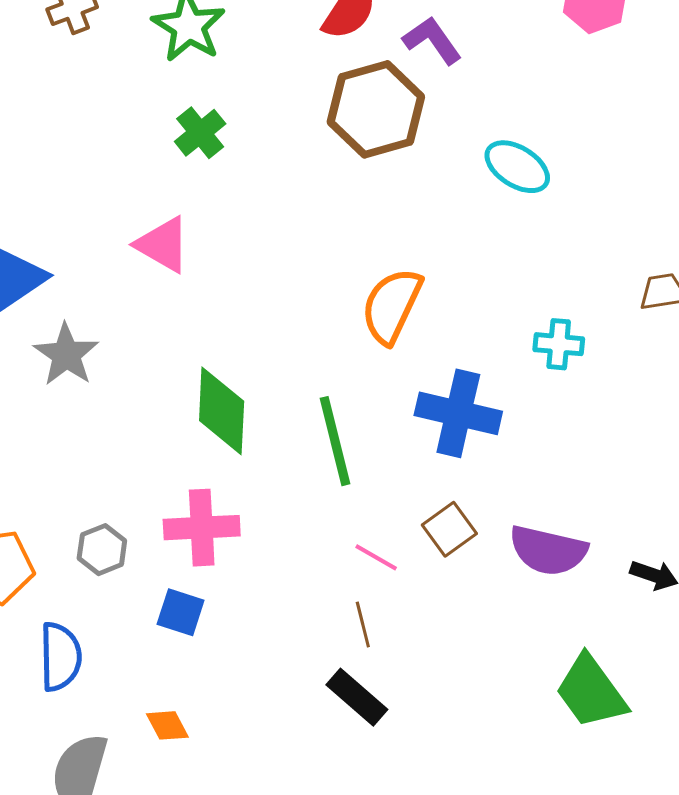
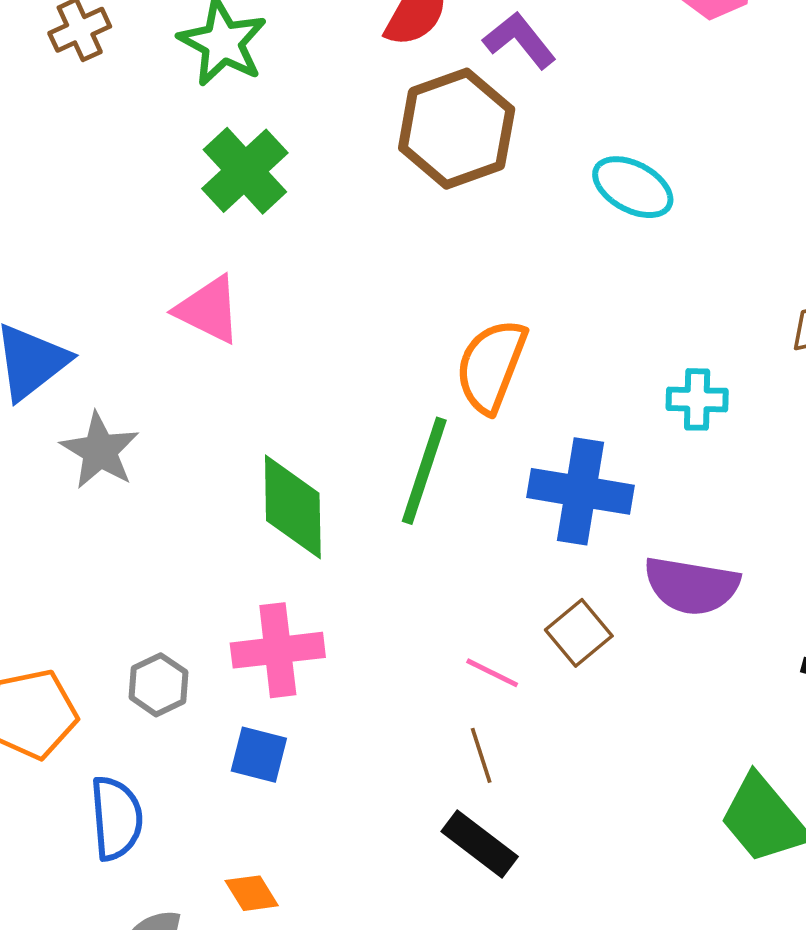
green cross: (200, 133) -> (245, 171), size x1.4
green line: (335, 441) -> (424, 471), moved, turned 36
purple semicircle: (548, 550) -> (692, 586), moved

